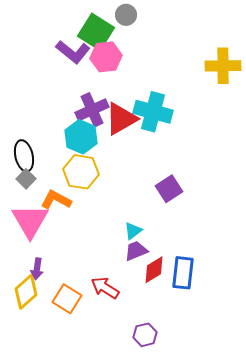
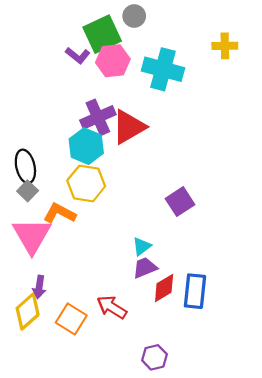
green square: (96, 32) -> (102, 34), turned 33
purple L-shape: (73, 52) -> (78, 55), size x0.7
yellow cross: (223, 66) -> (225, 46), moved, size x0.7
cyan cross: (153, 112) -> (163, 69), moved

